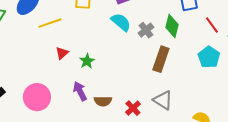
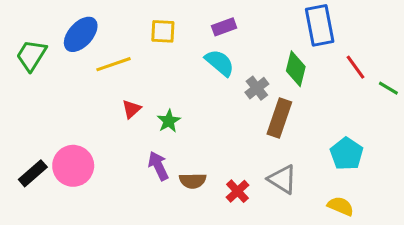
gray cross: (146, 30) -> (257, 88), moved
cyan pentagon: (209, 57) -> (347, 154), moved
pink circle: (37, 97) -> (73, 166), moved

